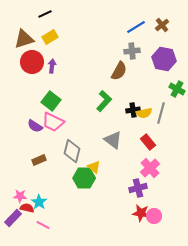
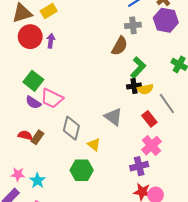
purple hexagon: (164, 59) -> (166, 20), moved
green square: (51, 101) -> (33, 81), moved
green L-shape: (104, 101) -> (138, 67), moved
gray line: (161, 113) -> (167, 103), moved, turned -50
brown rectangle: (39, 160) -> (37, 137), turned -32
green hexagon: (84, 178) -> (82, 170), moved
red semicircle: (27, 208) -> (25, 135), moved

